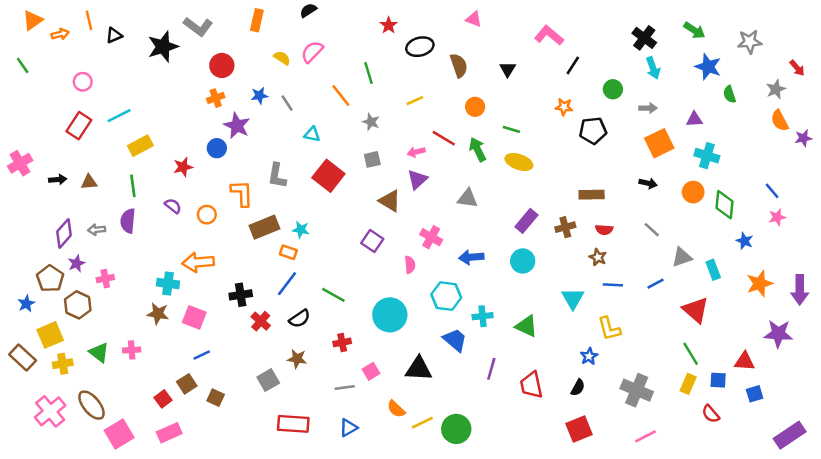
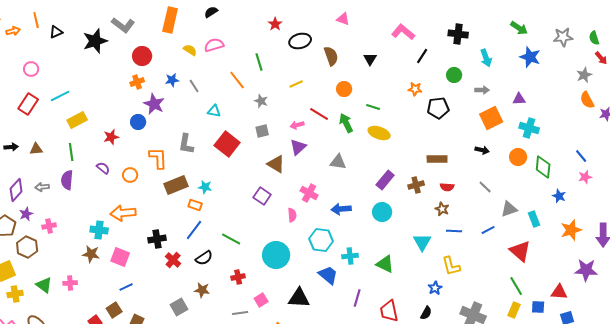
orange rectangle: (257, 20) -> (170, 20), size x1.4
black cross: (644, 38) -> (458, 34), moved, turned -30
pink semicircle: (312, 52) -> (214, 45), turned 30
green semicircle: (729, 94) -> (594, 38), moved

